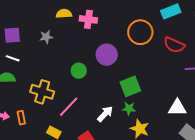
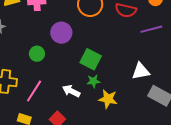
green square: (130, 86) -> (91, 59), turned -30
white arrow: (105, 114) -> (71, 91), turned -96

